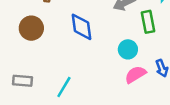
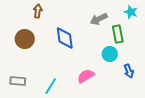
cyan circle: (128, 49) -> (110, 54), moved
pink semicircle: (135, 74) -> (86, 76), moved

